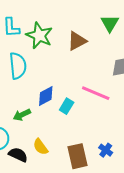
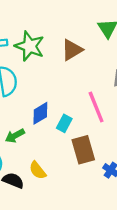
pink line: (96, 93) -> (96, 107), turned 48
brown rectangle: (78, 156) -> (83, 150), moved

